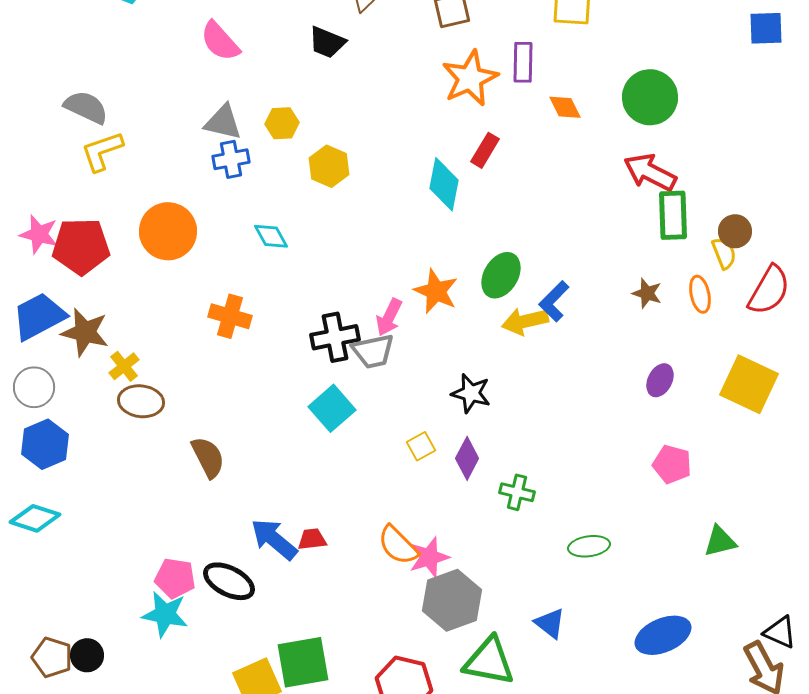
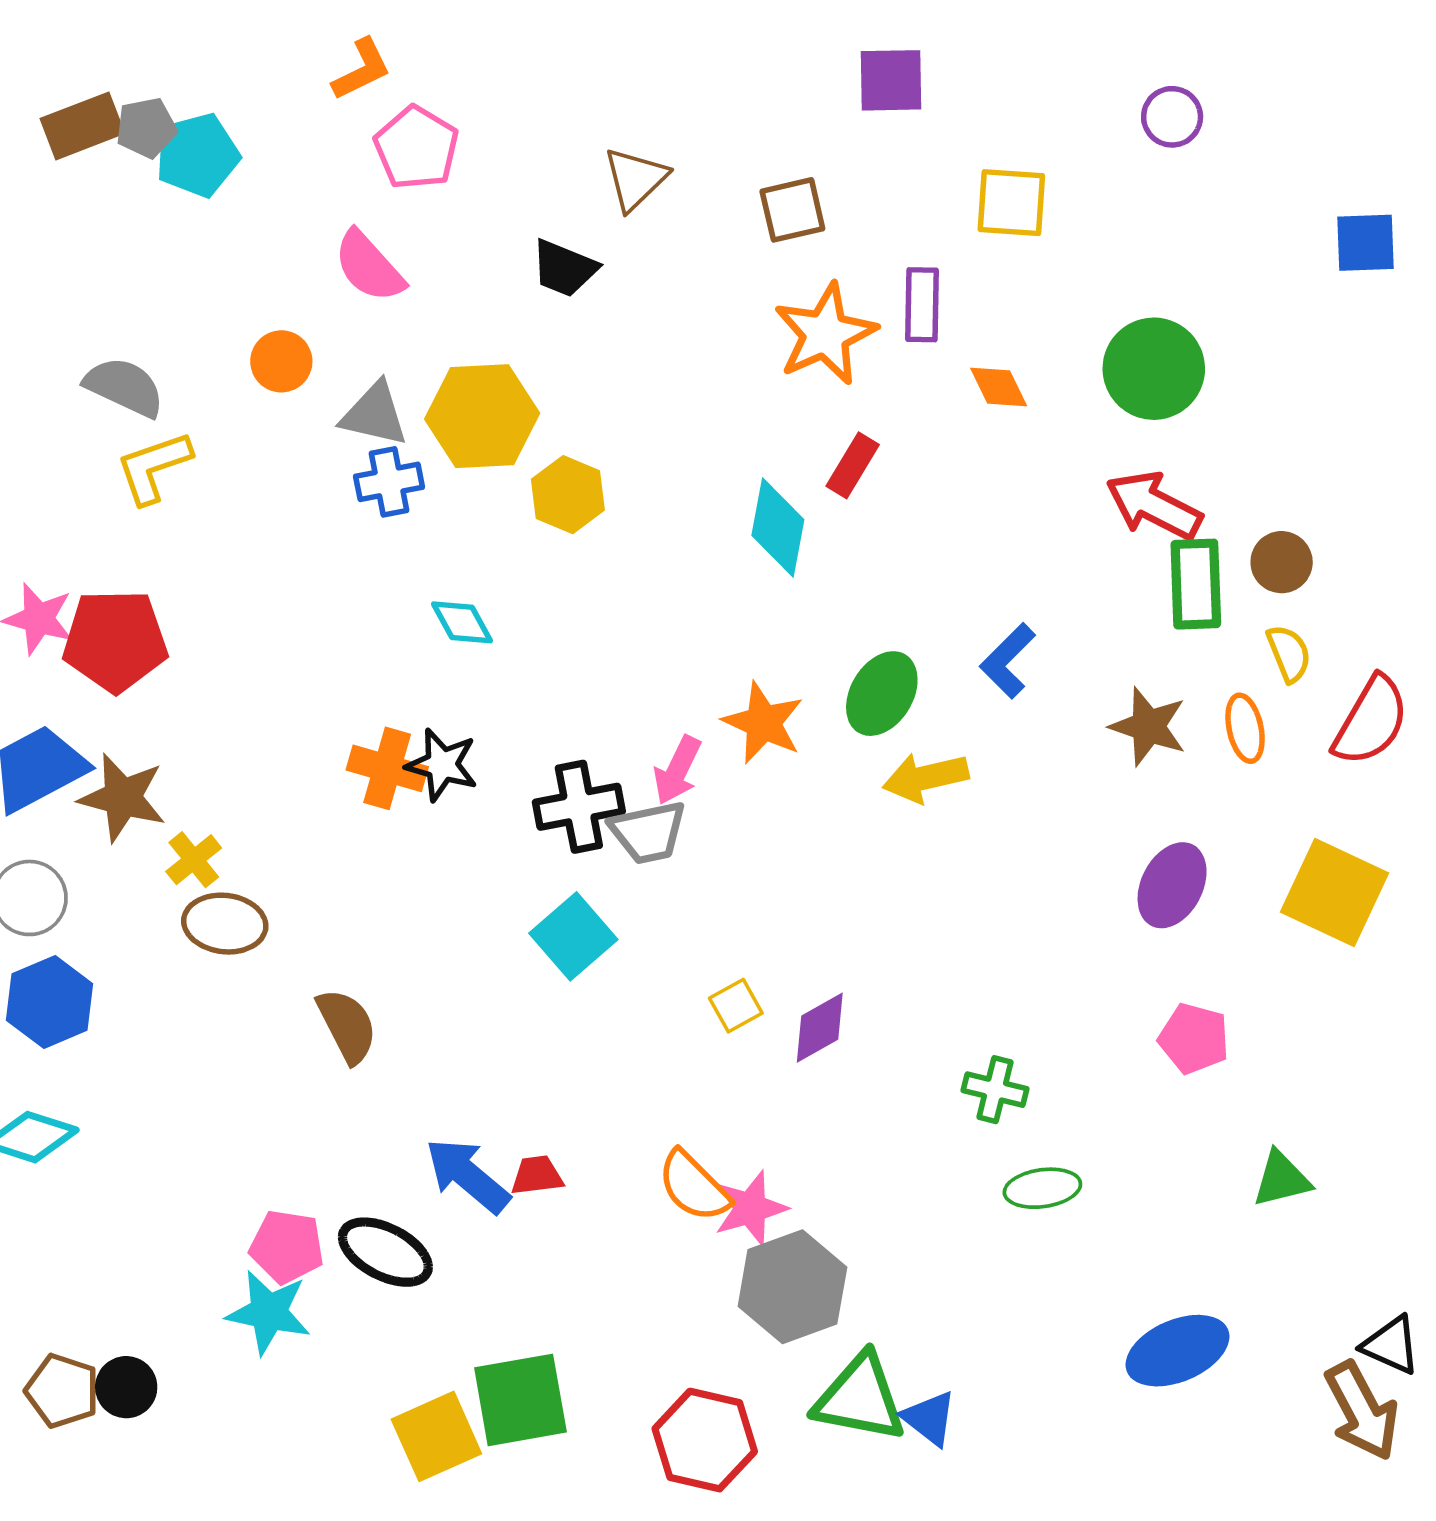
yellow hexagon: (282, 123) -> (482, 416), size x1.8
orange circle: (168, 231) -> (281, 361), moved, size x0.6
brown circle: (735, 231) -> (1282, 562), moved
brown star: (647, 293) -> (1148, 726), size x1.4
blue L-shape: (554, 301) -> (1008, 661), moved
purple ellipse: (660, 380) -> (1172, 885), size x1.4
black star: (471, 393) -> (442, 765), moved
purple diamond: (467, 458) -> (820, 1028), turned 33
green cross: (517, 492) -> (995, 1090), moved
blue triangle: (550, 623) -> (929, 1418), moved

